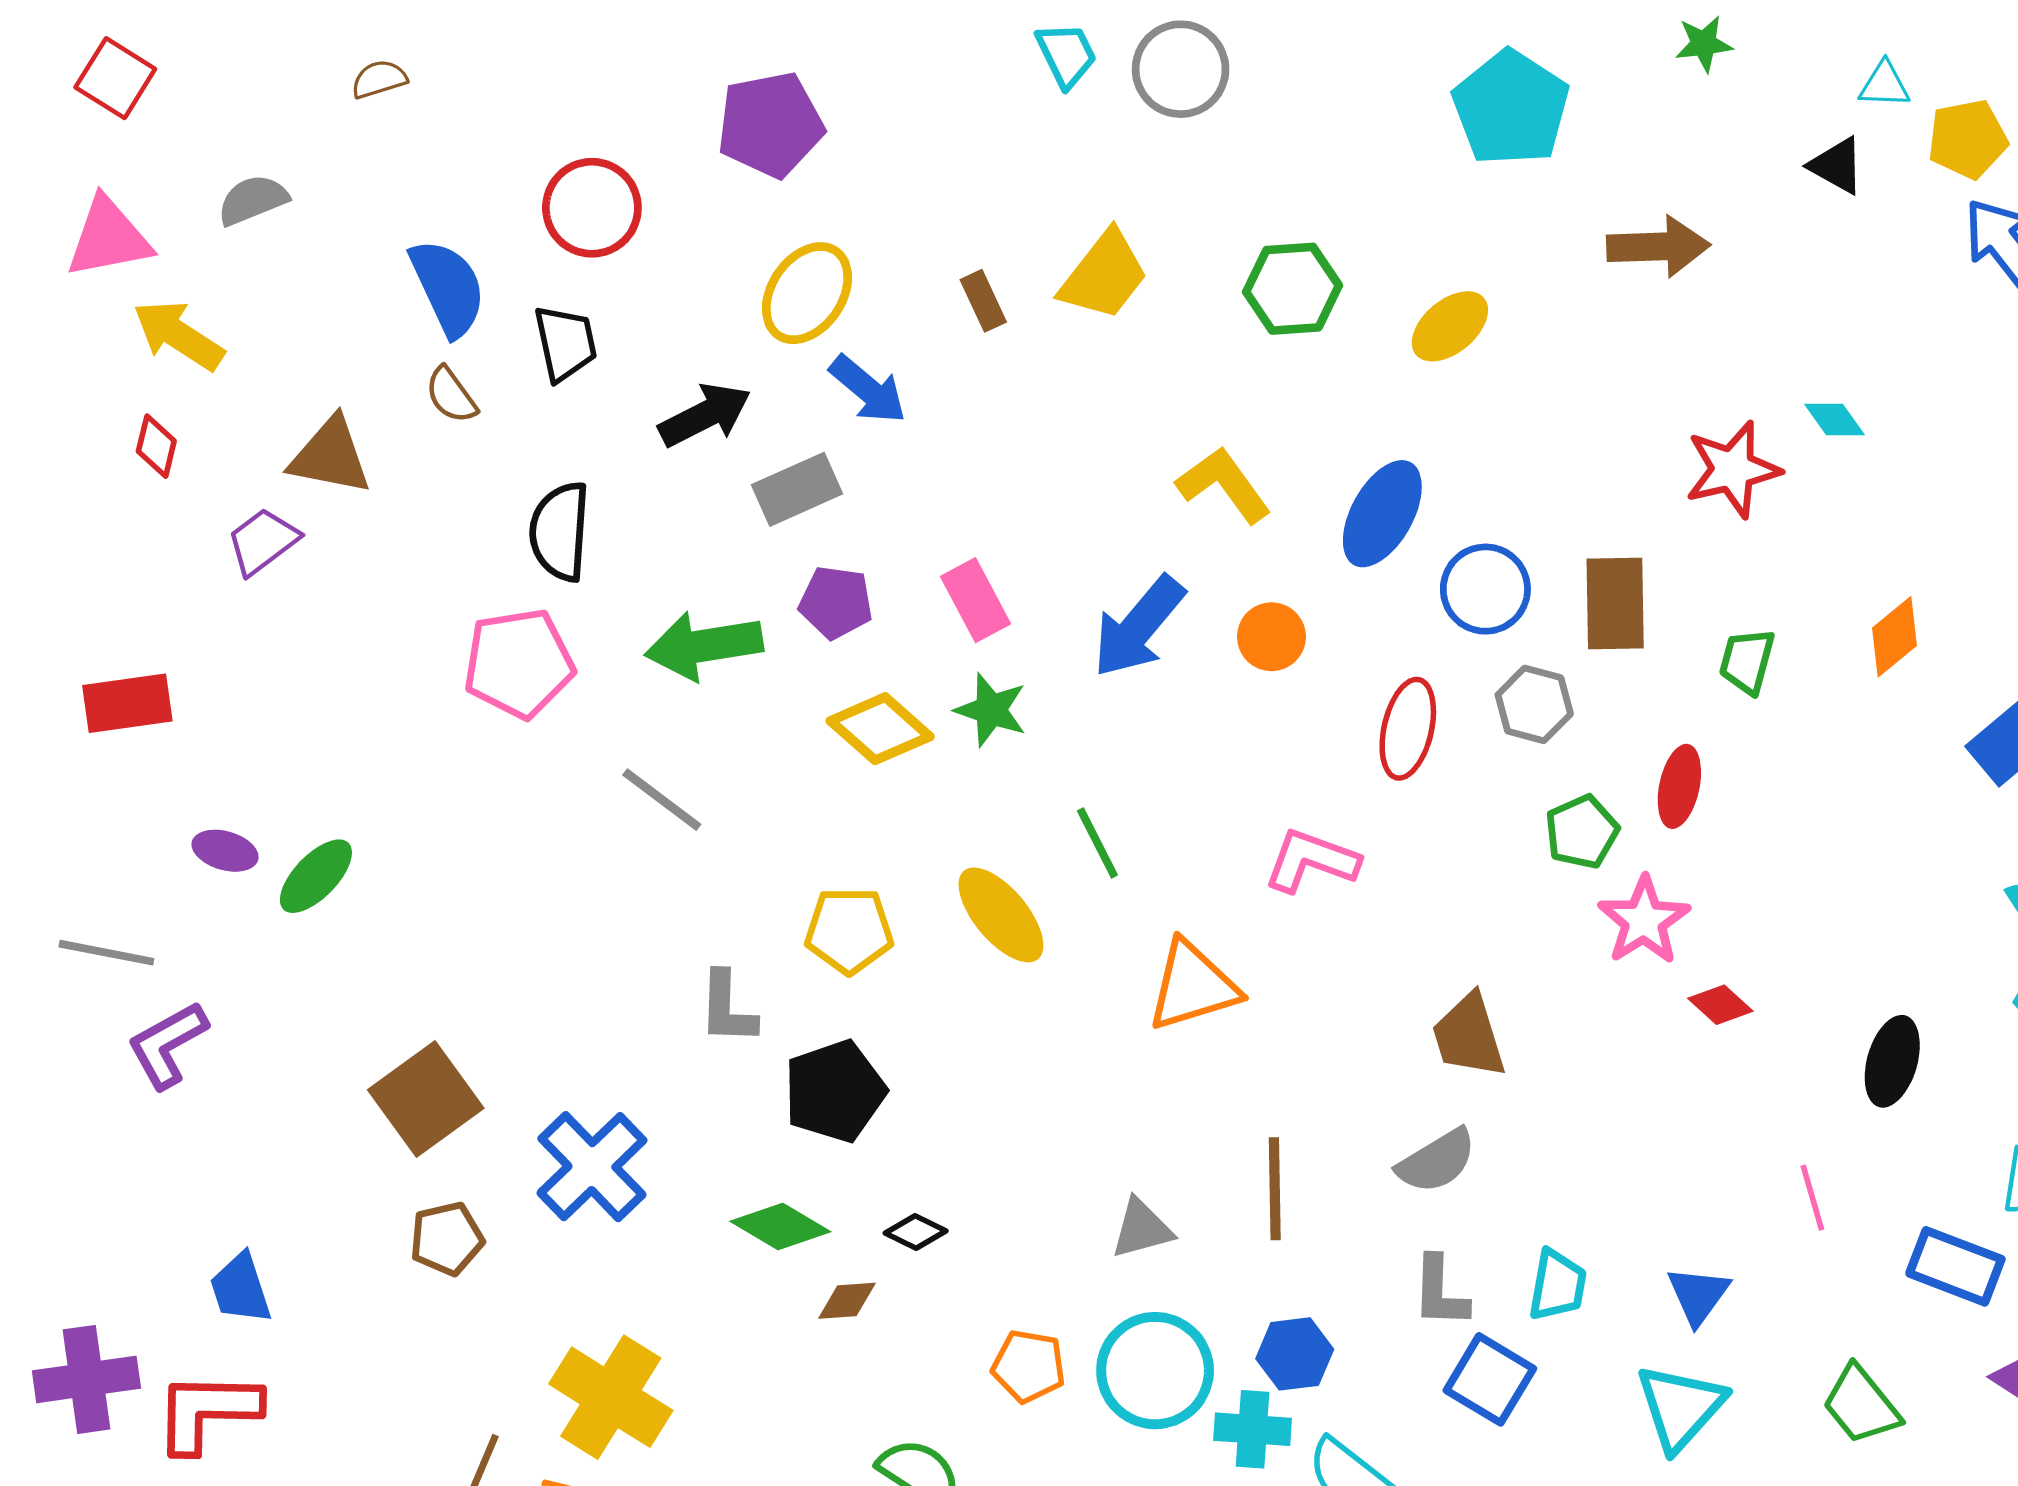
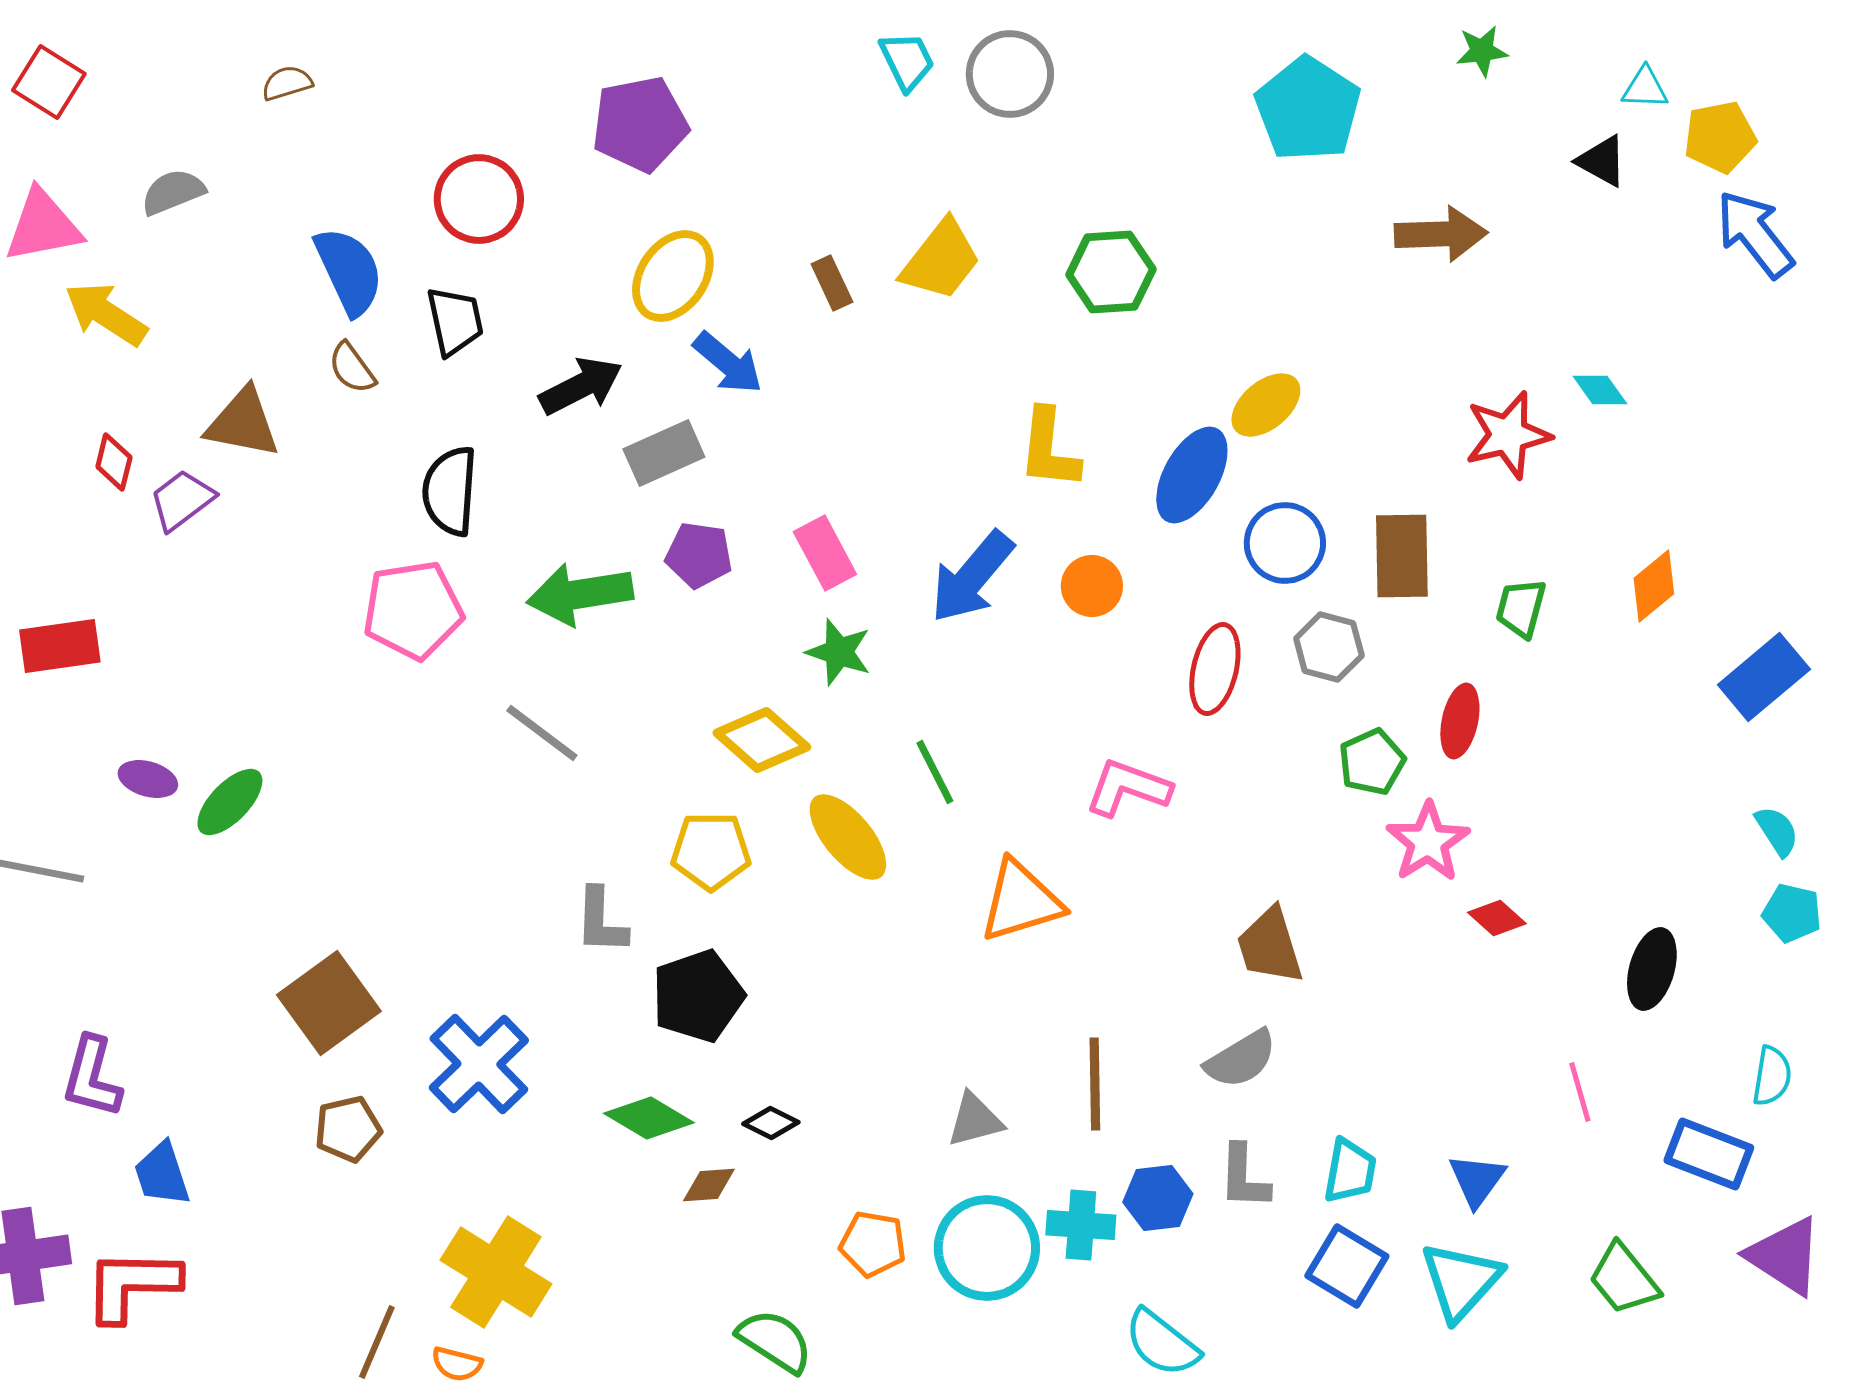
yellow ellipse: (1450, 326) -> (1266, 405), moved
red diamond: (156, 446) -> (114, 462), moved
yellow L-shape: (1224, 485) -> (1049, 449), turned -138
yellow diamond: (880, 729) -> (762, 740), moved
purple L-shape: (167, 1045) -> (92, 1077), moved, turned -46
blue hexagon: (1295, 1354) -> (1158, 1198), moved
blue square: (1490, 1379) -> (1347, 1266), moved
cyan cross: (1253, 1429) -> (1081, 1225), moved

